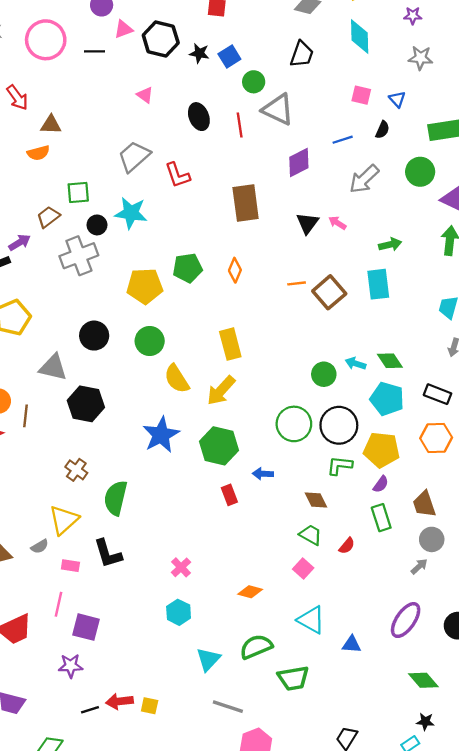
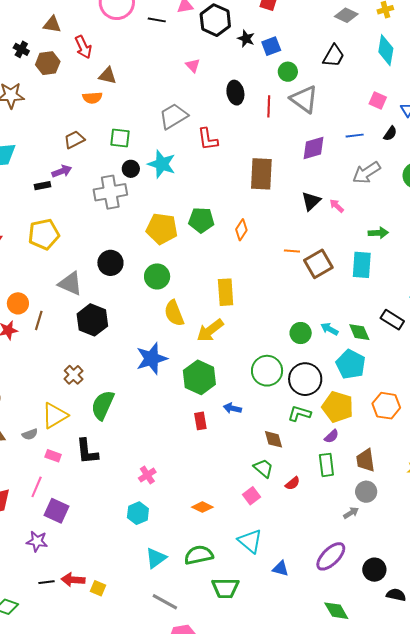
brown trapezoid: (48, 217) -> (74, 140), moved
black rectangle: (438, 394) -> (392, 320), moved

